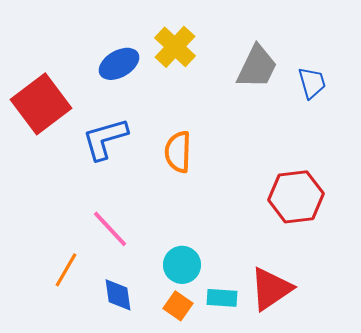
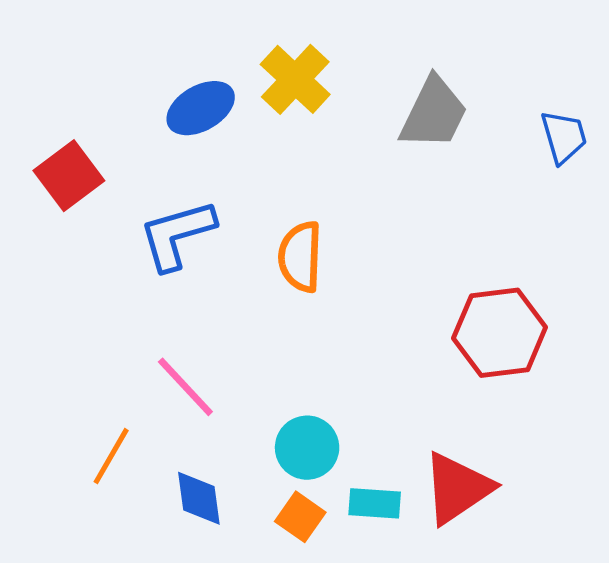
blue trapezoid: (312, 83) -> (564, 137), moved
red square: (41, 104) -> (69, 176), size x0.7

